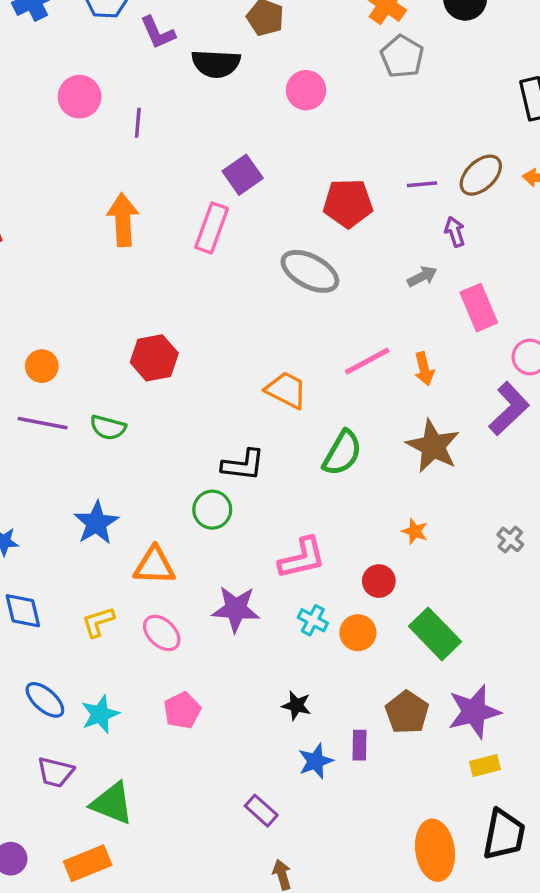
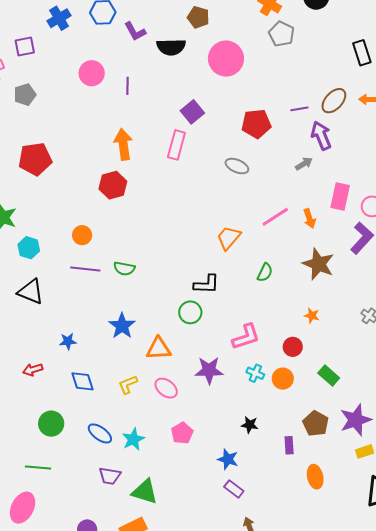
pink circle: (306, 90) -> (226, 59), size x1.5
purple arrow: (455, 232) -> (321, 136), size x1.6
gray ellipse: (310, 271) -> (237, 166), size x0.7
pink rectangle: (479, 308) -> (340, 196), moved, turned 40
red hexagon: (154, 358) -> (113, 185), moved
orange trapezoid: (286, 390) -> (229, 238), turned -72
green semicircle: (342, 453) -> (265, 272), size x0.7
green rectangle: (435, 634) -> (329, 376), size x0.7
blue star: (316, 761) -> (228, 459), moved, turned -30
orange ellipse: (435, 850) -> (315, 477), moved, size x0.7

